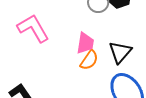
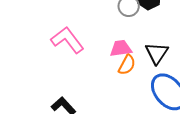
pink trapezoid: (85, 43) -> (121, 48), turned -100

